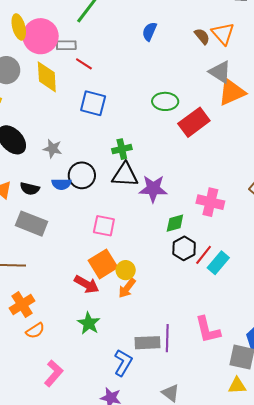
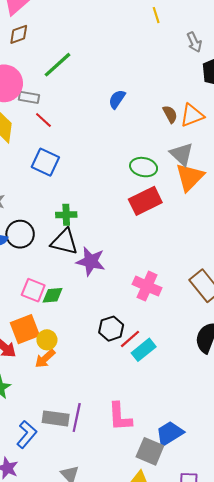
orange triangle: (223, 34) -> (192, 115), turned 40
orange triangle: (232, 92) -> (190, 177), turned -32
green ellipse: (165, 101) -> (144, 167), moved
green diamond: (175, 223) -> (53, 295), moved

